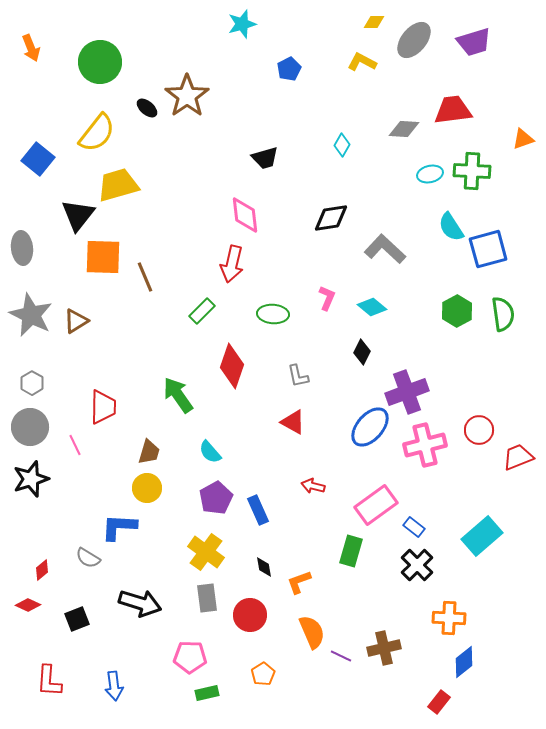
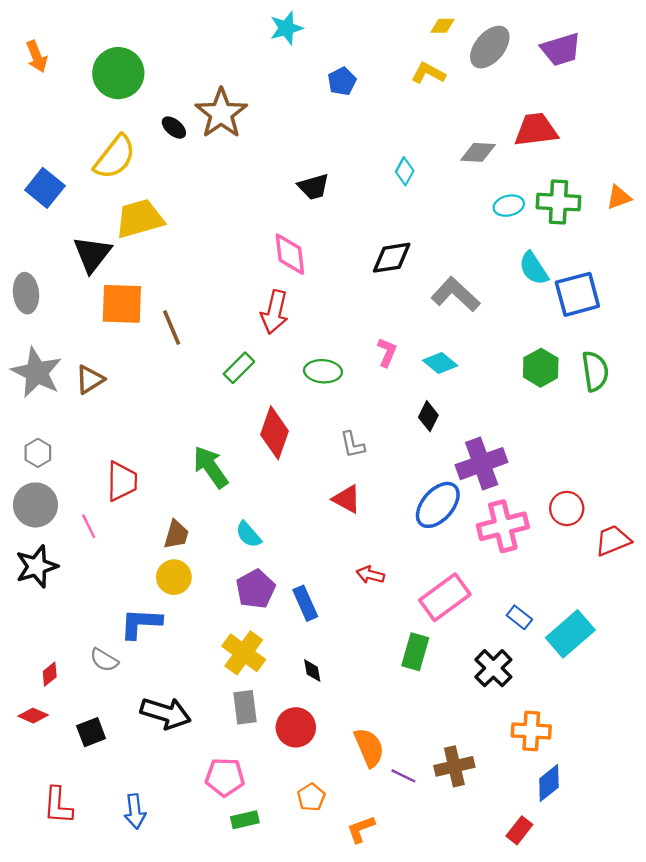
orange triangle: (523, 139) -> (619, 197), moved
blue rectangle: (414, 527) -> (519, 617), moved
orange L-shape: (299, 582) -> (361, 829), moved

